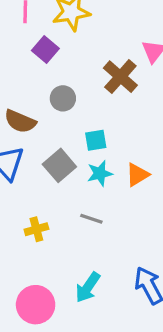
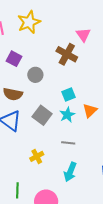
purple square: (45, 49) -> (14, 59), moved
cyan square: (96, 140) -> (68, 94), moved
cyan arrow: (88, 287) -> (70, 172), moved

